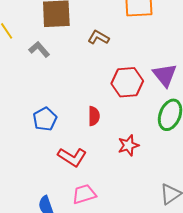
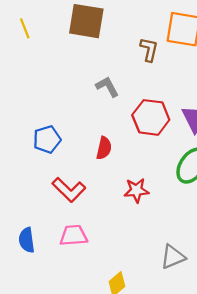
brown L-shape: (98, 37) -> (149, 50), moved, turned 60
gray L-shape: (39, 49) -> (107, 87), moved

